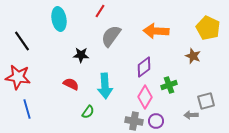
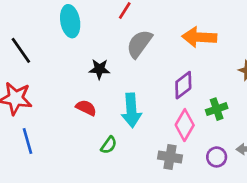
purple circle: (156, 121) -> (217, 157), moved

